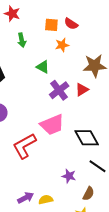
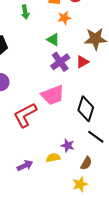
green triangle: (43, 67) -> (53, 40), moved
black diamond: (87, 138) -> (86, 109), turned 45
yellow semicircle: (46, 200) -> (53, 158), moved

